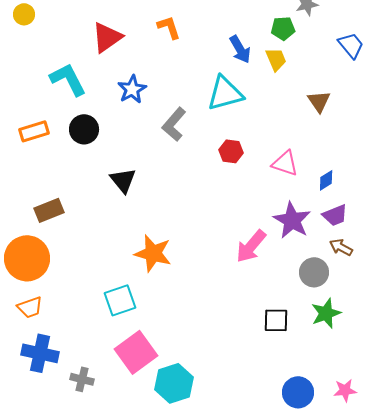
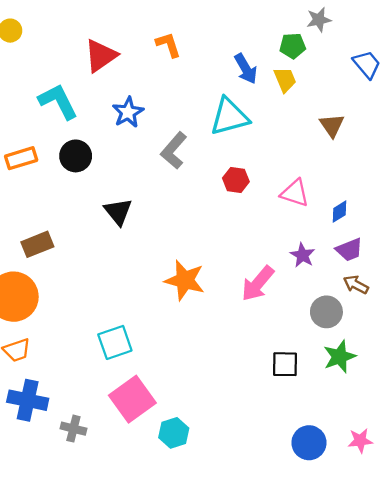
purple star: (292, 220) -> (302, 255), size x0.6
orange star: (153, 253) -> (185, 280), moved
cyan hexagon: (174, 383) -> (174, 433), size x0.7

